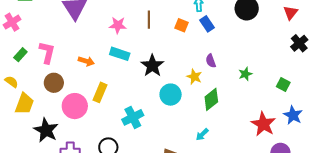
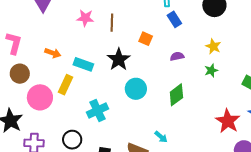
brown line: (149, 20) -> (112, 23), moved
orange square: (181, 25) -> (146, 39), moved
cyan rectangle: (120, 54) -> (83, 64), moved
purple semicircle: (211, 61) -> (177, 56), turned 96
yellow star: (194, 77) -> (213, 46), moved
cyan arrow: (202, 134) -> (161, 137), moved, turned -96

